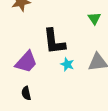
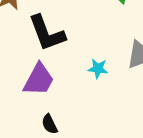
black L-shape: (54, 41) -> (47, 33), moved

